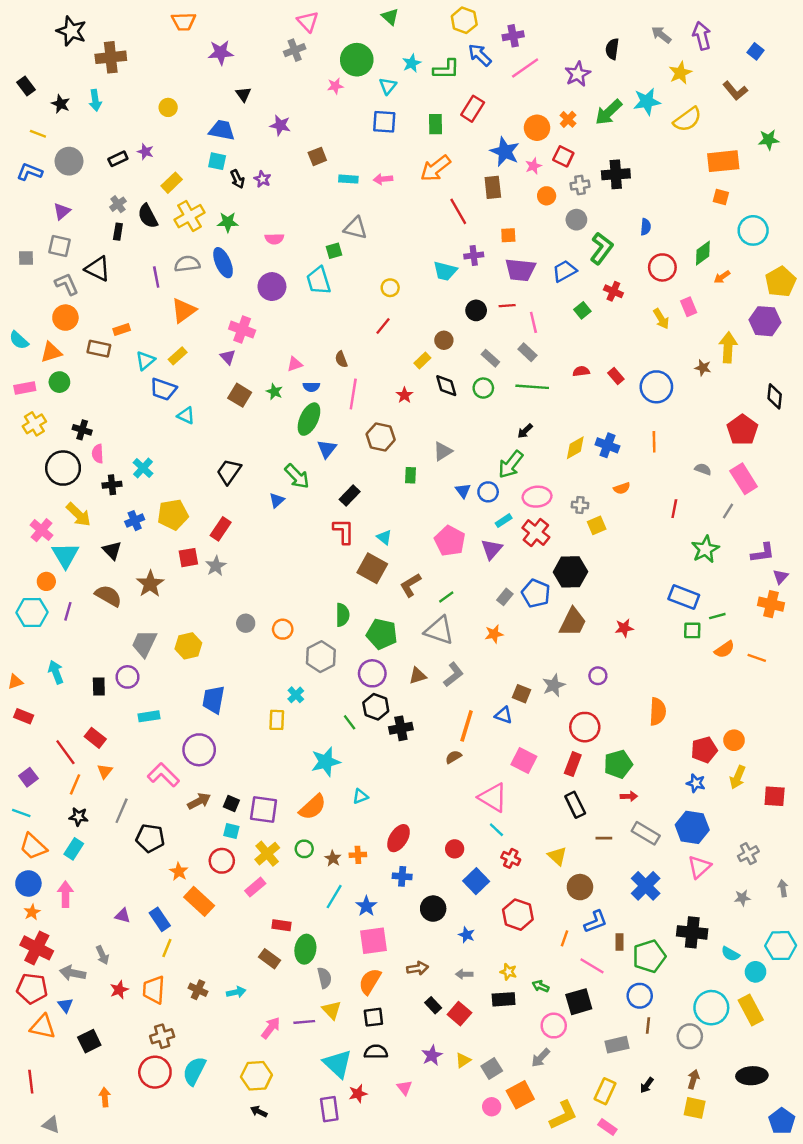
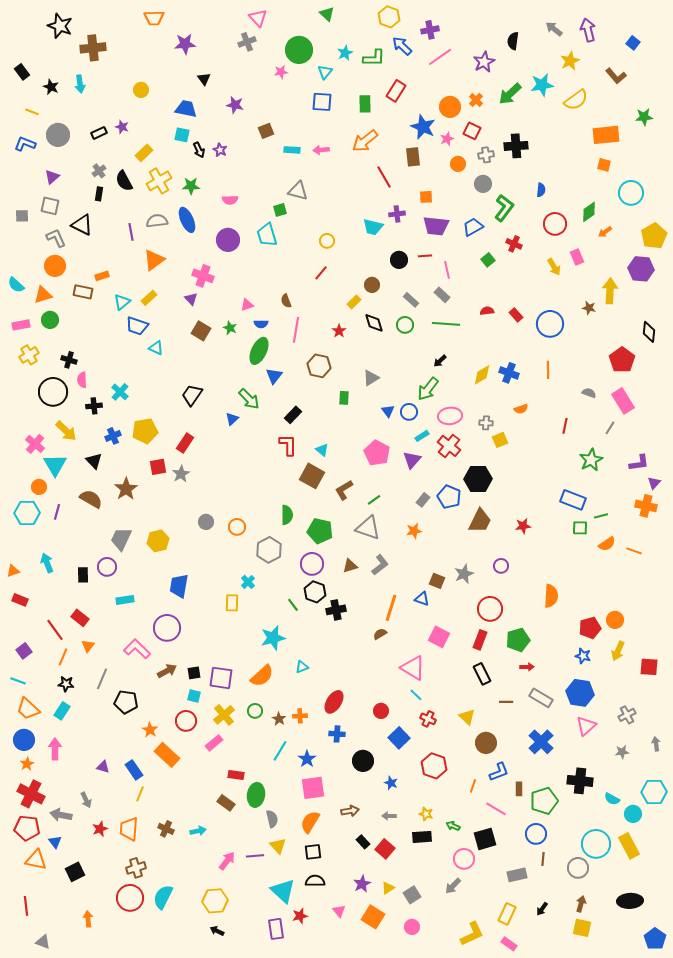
black square: (231, 803) -> (194, 673), turned -32
orange square: (520, 1095) -> (373, 917), moved, turned -30

